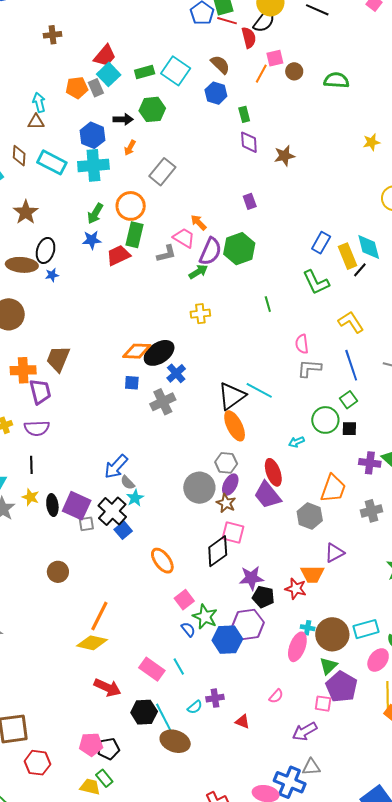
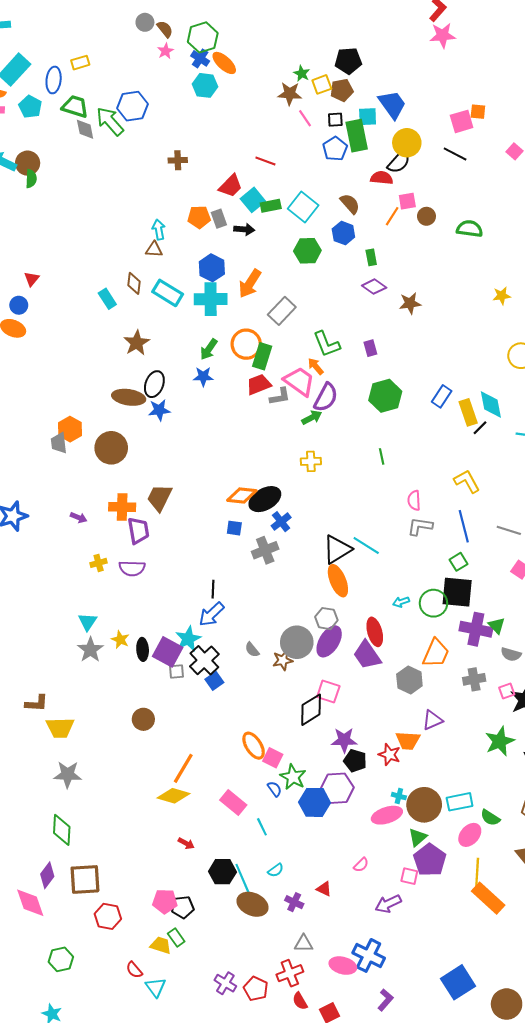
red line: (227, 21) -> (265, 161), moved
red semicircle: (249, 38) -> (382, 178), turned -75
cyan square: (109, 74) -> (253, 200), moved
green hexagon: (152, 109) -> (307, 251), moved
black arrow: (123, 119) -> (244, 229), moved
purple diamond: (249, 142) -> (374, 287), turned -55
orange arrow: (130, 148) -> (250, 284), size x1.8
green rectangle: (134, 235) -> (262, 356), moved
pink trapezoid: (184, 238) -> (299, 381), size x1.4
green hexagon: (239, 249) -> (385, 396), moved
red trapezoid: (118, 255) -> (259, 384), moved
blue star: (52, 275) -> (159, 410), size x1.5
green L-shape: (316, 282) -> (327, 344), moved
green circle: (325, 420) -> (433, 603), moved
black square: (349, 429) -> (457, 592), size x2.0
purple cross: (370, 463) -> (476, 629), size x1.4
black line: (31, 465) -> (213, 589), moved
gray semicircle: (128, 483) -> (252, 650), moved
purple ellipse: (230, 485) -> (329, 641), size x1.4
cyan star: (135, 498) -> (188, 639), moved, size x1.4
brown star: (226, 503) -> (283, 660), moved, turned 30
orange ellipse: (162, 561) -> (254, 746), moved
pink square: (184, 600) -> (273, 758), turned -30
pink ellipse: (297, 647) -> (387, 815), turned 48
pink rectangle: (152, 669) -> (233, 802), moved
red arrow: (107, 688) -> (186, 843), size x0.6
purple cross: (215, 698) -> (294, 902), moved, turned 30
gray triangle: (311, 767) -> (304, 944), moved

